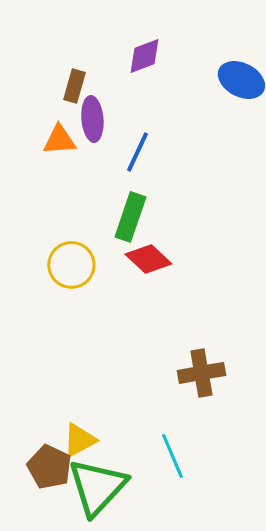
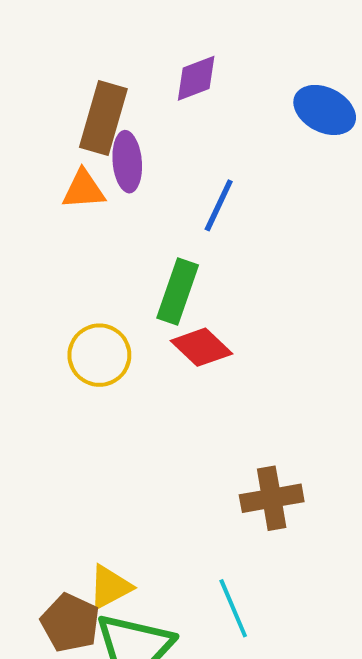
brown rectangle: (74, 86) -> (103, 118), size x1.6
blue line: (137, 152) -> (219, 205), moved

